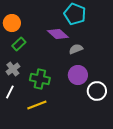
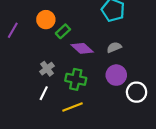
purple diamond: (58, 34) -> (82, 48), moved
green rectangle: (19, 44) -> (63, 31), moved

